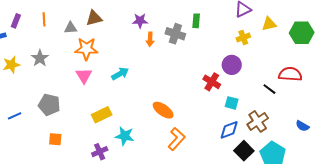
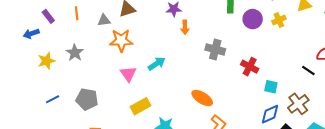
purple rectangle: (16, 21) -> (48, 16), turned -56
gray cross: (175, 34) -> (215, 49), moved
purple circle: (232, 65) -> (253, 19), moved
pink triangle: (84, 76) -> (128, 74), moved
blue line: (15, 116) -> (53, 99), moved

